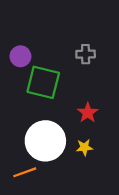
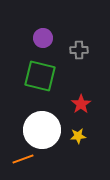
purple circle: (20, 56) -> (43, 38), moved

